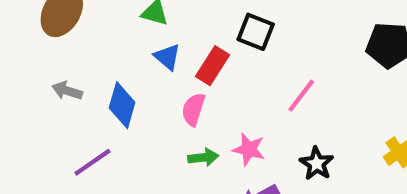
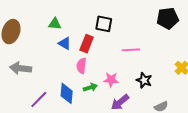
gray arrow: (67, 91) -> (21, 68), size x1.5
pink line: (301, 96) -> (131, 50), turned 60
blue diamond: (122, 105) -> (67, 93), moved

